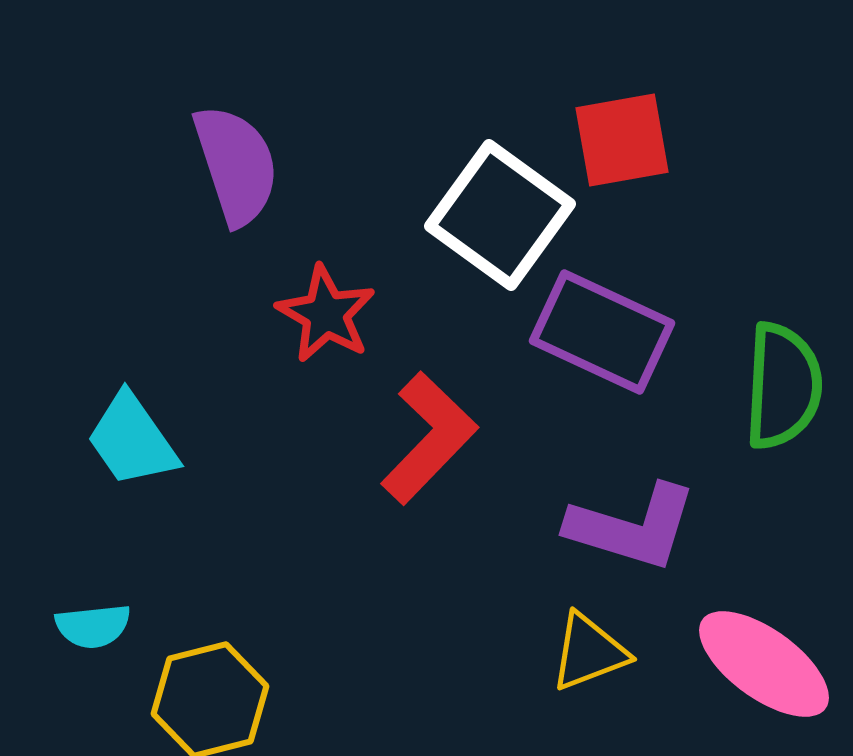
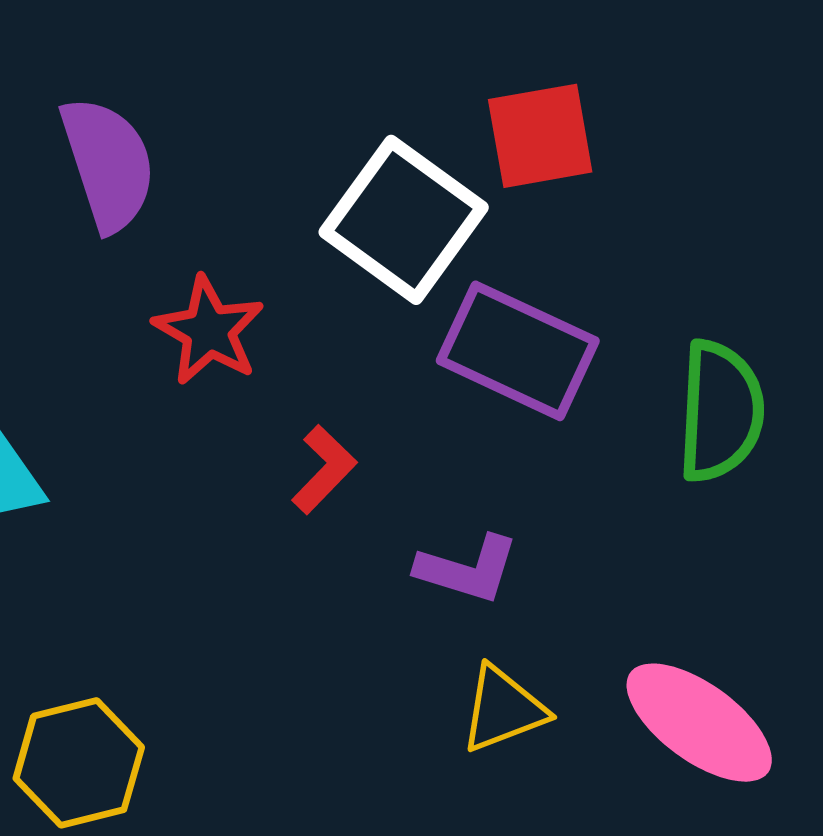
red L-shape: (429, 438) -> (324, 469), size x0.6
purple L-shape: (632, 527) -> (467, 569), moved, size x0.7

